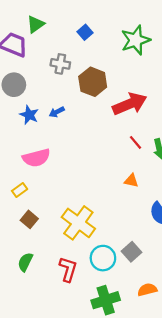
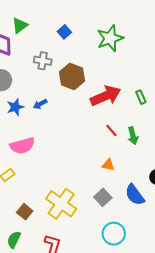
blue star: (29, 115) -> (15, 107), turned 30
brown square: (29, 219) -> (25, 212), moved
gray square: (131, 252) -> (103, 197), moved
cyan circle: (103, 258) -> (114, 234), moved

